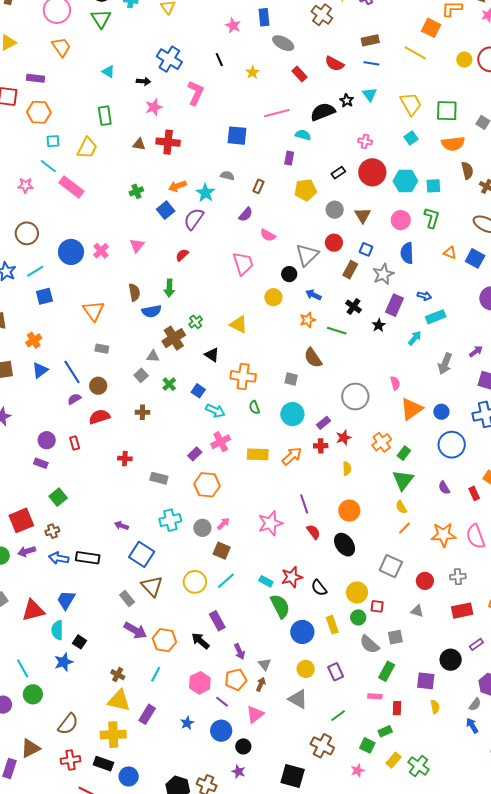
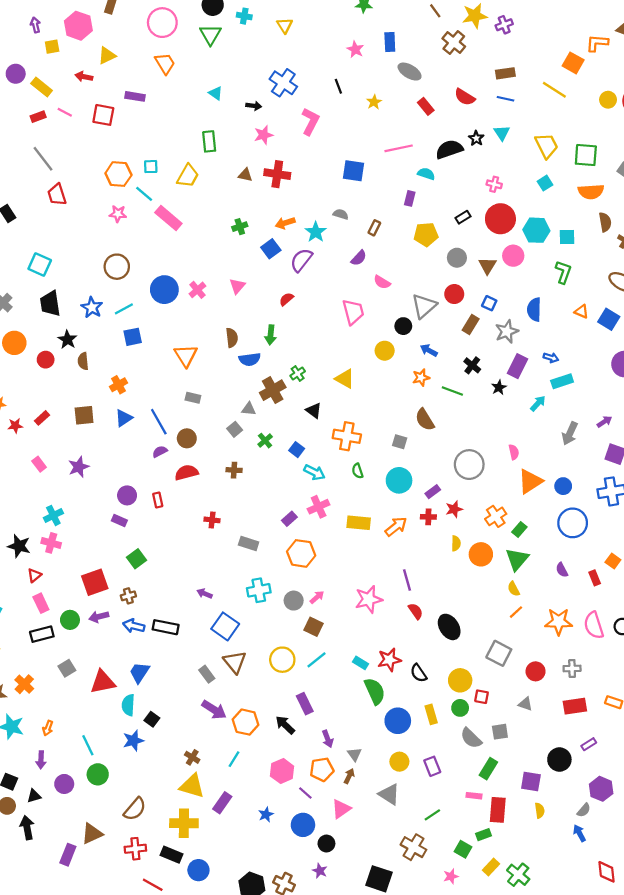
orange hexagon: (39, 112) -> (118, 174), moved
pink circle: (401, 220) -> (513, 256), moved
orange circle: (349, 511) -> (481, 554), moved
red rectangle: (397, 708) -> (498, 810), size x1.6

